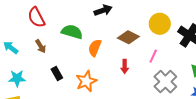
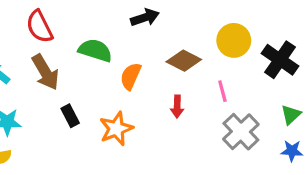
brown arrow: (41, 46) -> (45, 72), size x1.6
pink line: (153, 56) -> (222, 91), turned -40

